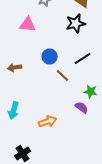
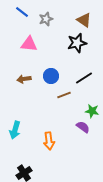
brown arrow: (15, 68) -> (24, 79), moved
brown line: (63, 76) -> (64, 95), turned -64
orange arrow: (48, 122) -> (49, 141), turned 102

